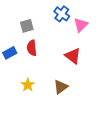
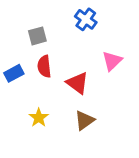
pink triangle: (81, 25) -> (112, 61), moved
red triangle: (73, 56) -> (77, 83), moved

